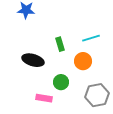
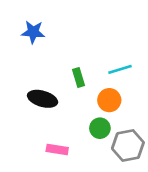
green circle: (61, 82) -> (100, 128), moved

